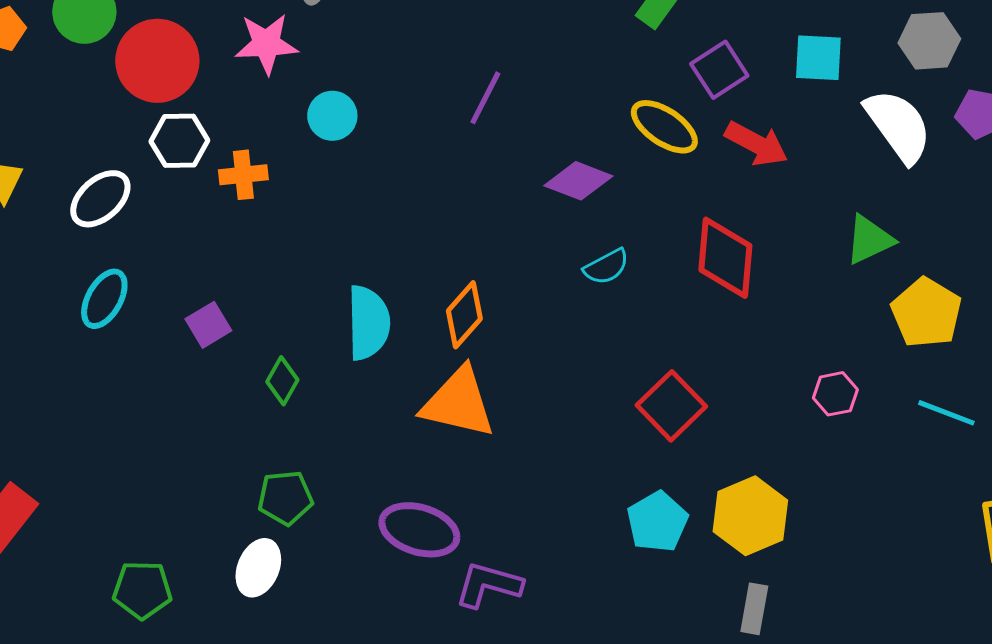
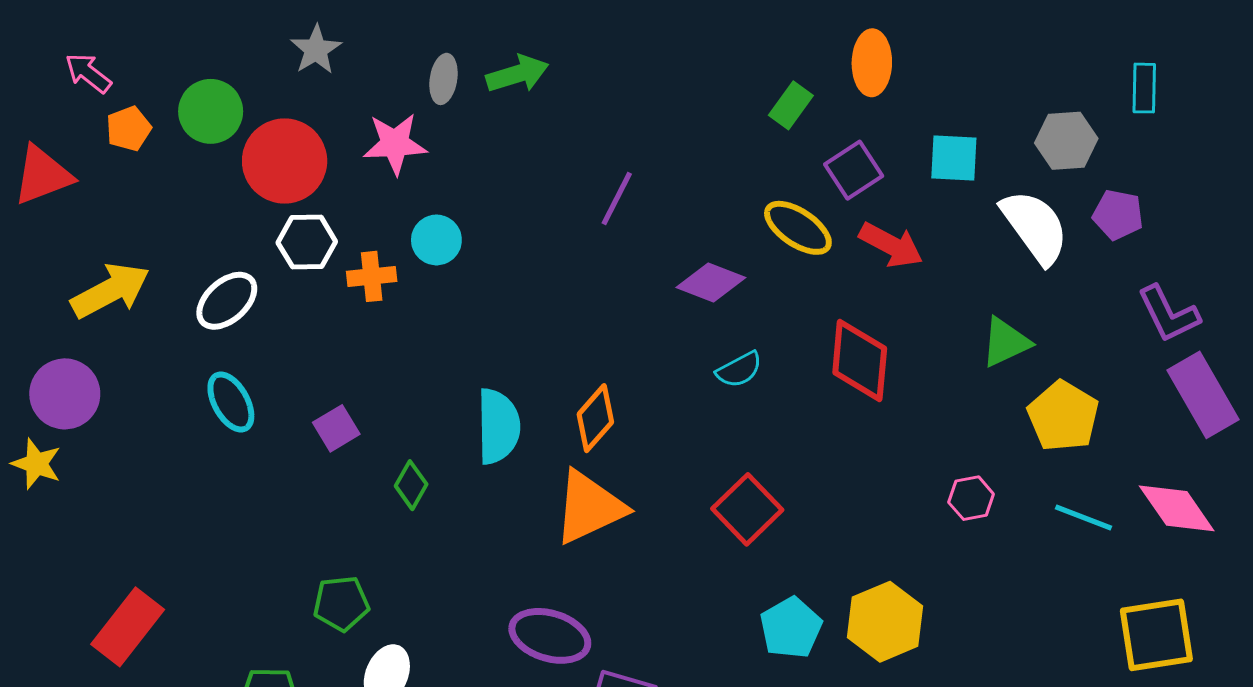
cyan circle: (332, 116) -> (436, 240), moved
cyan ellipse: (104, 299) -> (231, 402), turned -58
orange triangle: (458, 403) -> (589, 507), turned -38
red square: (671, 406) -> (747, 509), moved
green pentagon: (285, 498) -> (341, 604), moved

